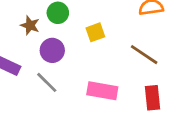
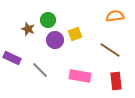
purple circle: (52, 50) -> (55, 40), moved

